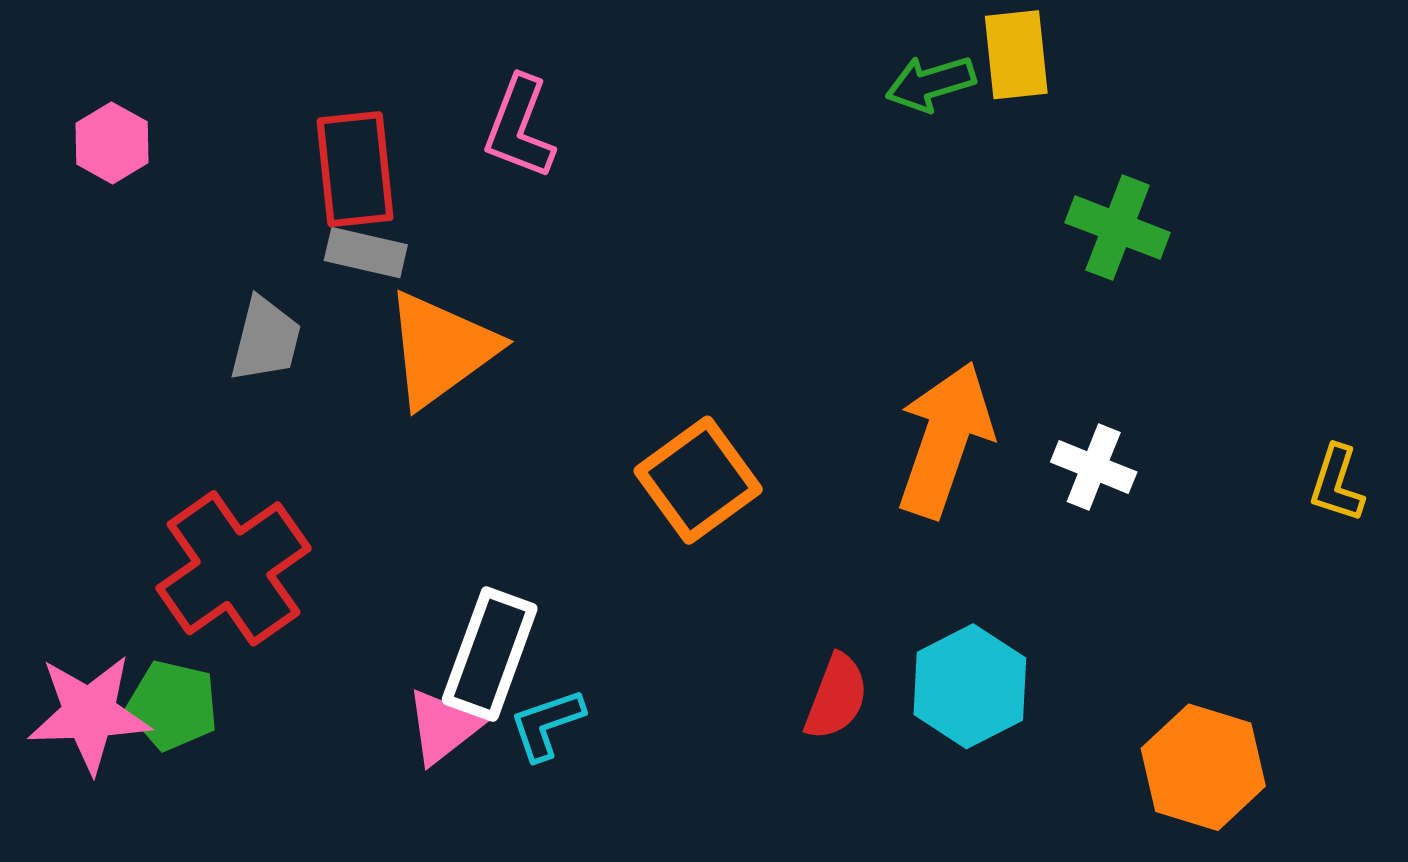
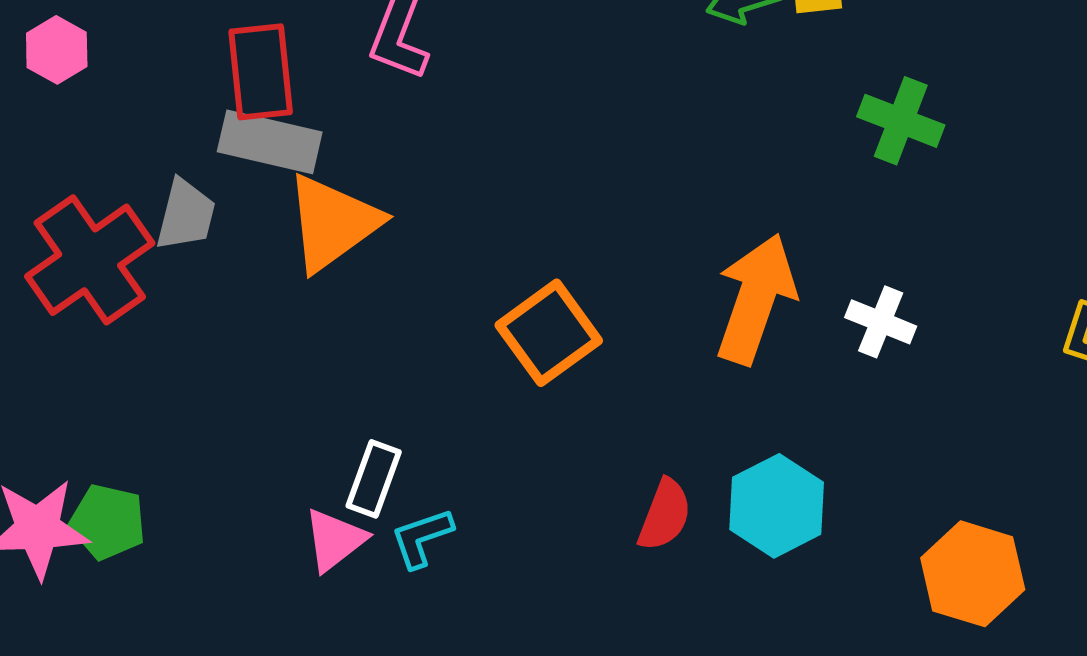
gray rectangle: (366, 253) -> (270, 142), size x1.5
red cross: (234, 568) -> (90, 260), moved
white rectangle: (490, 654) -> (374, 479), size x0.7

